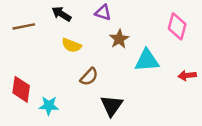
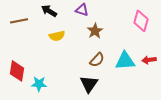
yellow semicircle: (71, 45) -> (57, 36), turned -35
cyan triangle: (147, 60) -> (125, 61), moved
brown semicircle: (89, 77) -> (97, 60), moved

